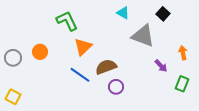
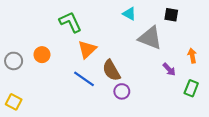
black square: (163, 14) -> (171, 15), turned -32
brown semicircle: (106, 67) -> (111, 70), turned -100

